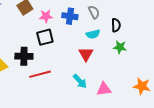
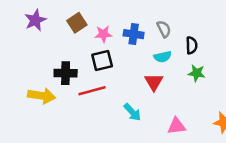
black cross: (24, 56) -> (66, 73), moved
red line: (40, 74) -> (92, 91), moved
cyan arrow: (80, 81) -> (132, 112), moved

